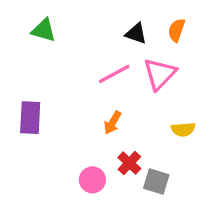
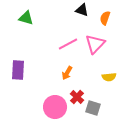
black triangle: (136, 34) -> (82, 10), moved
pink circle: (92, 180) -> (55, 107), size x1.5

